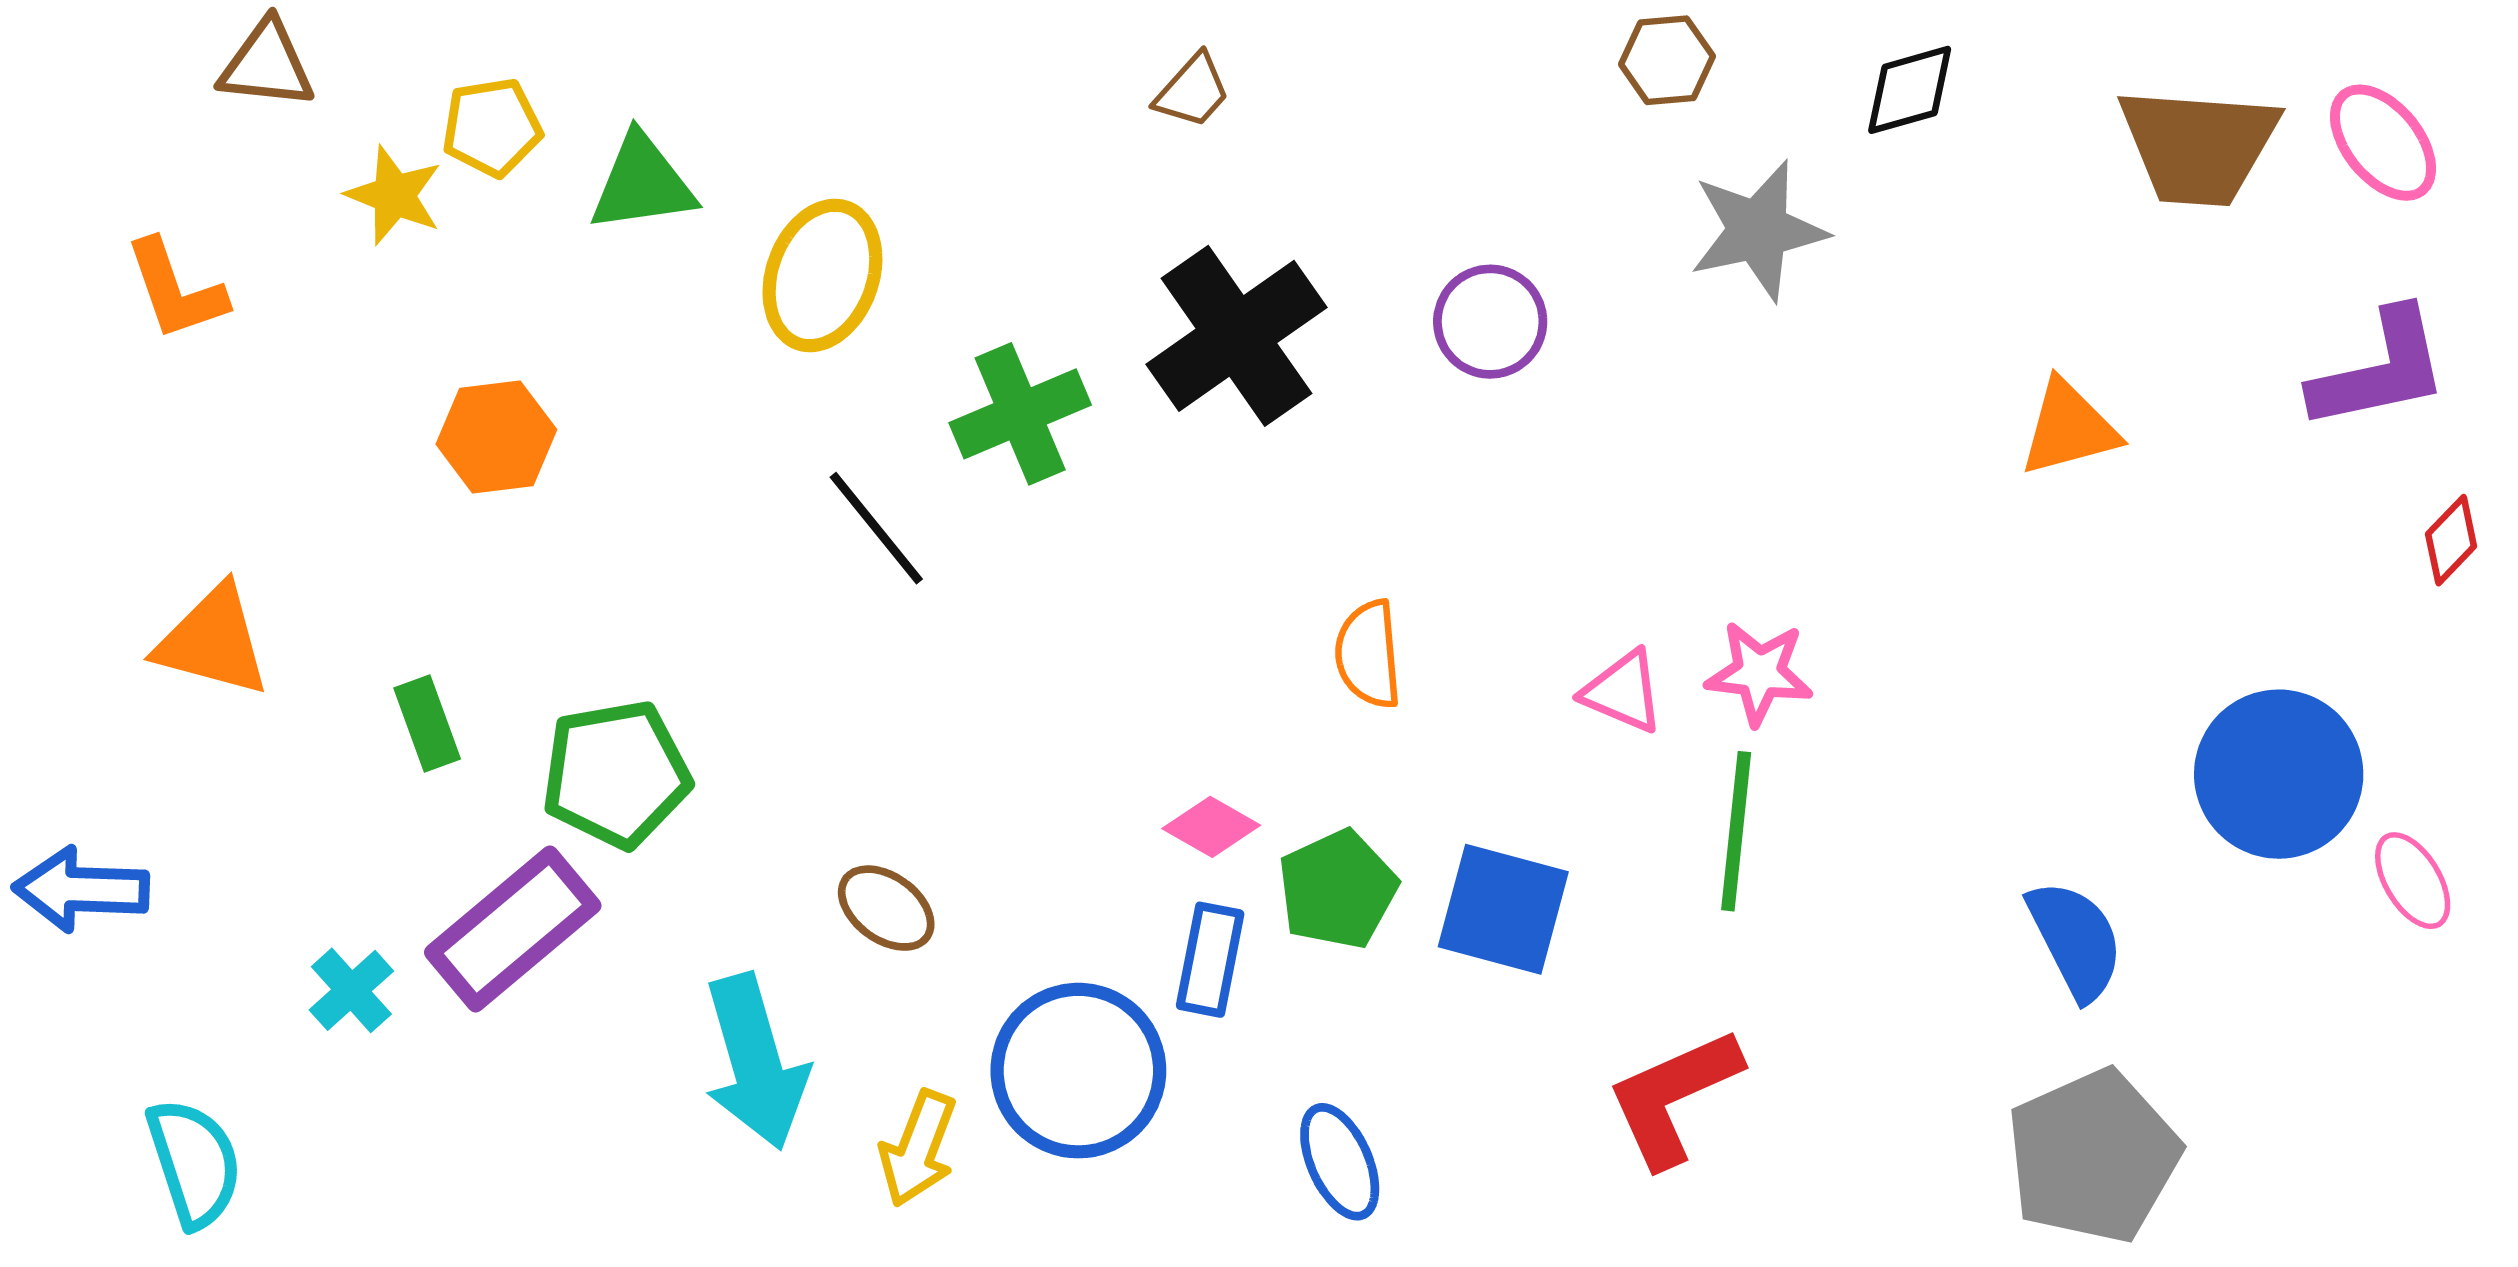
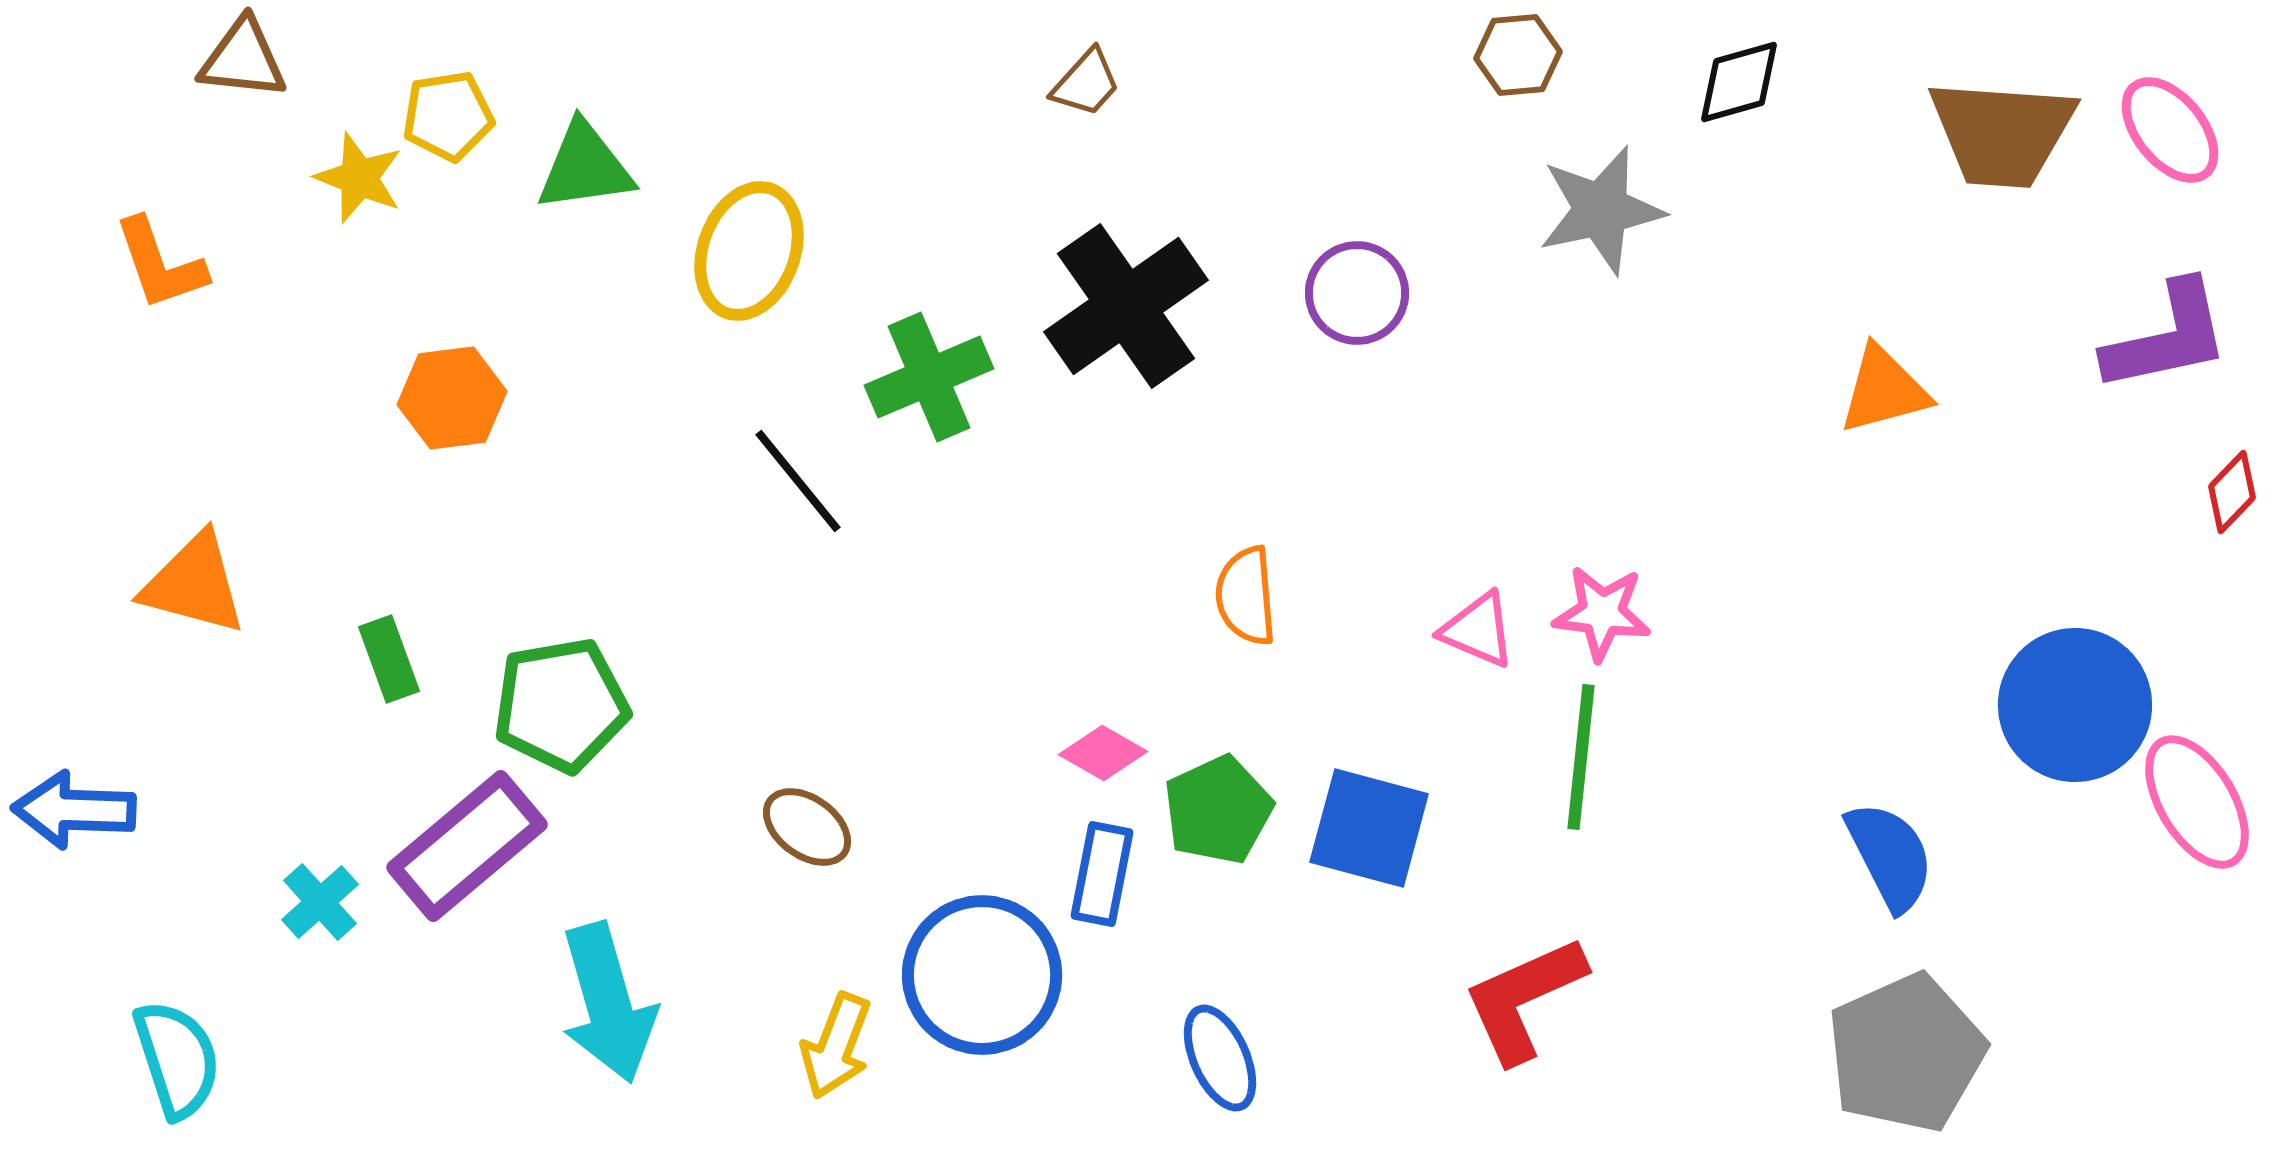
pink ellipse: (2413, 881) -> (2197, 802), size x1.5
cyan arrow: (755, 1062) -> (608, 1003), moved

